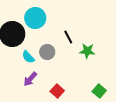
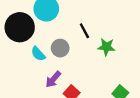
purple arrow: (30, 79) -> (53, 79), moved

